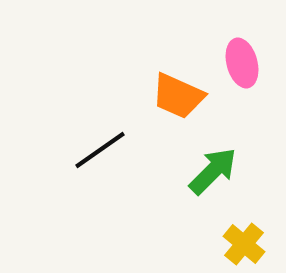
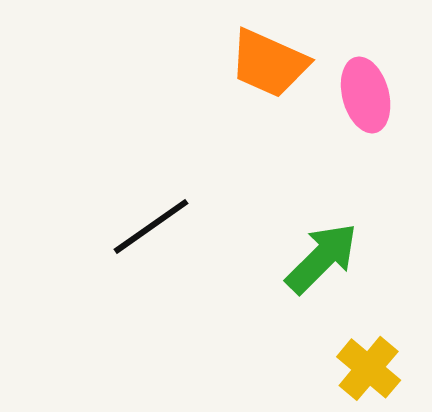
orange trapezoid: (178, 96) -> (269, 63), moved

